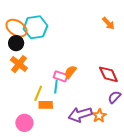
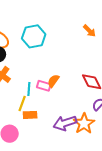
cyan hexagon: (35, 27) -> (34, 36), moved
cyan line: (56, 87) -> (29, 89), moved
orange star: (99, 116) -> (84, 124), size x1.5

